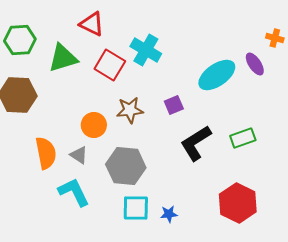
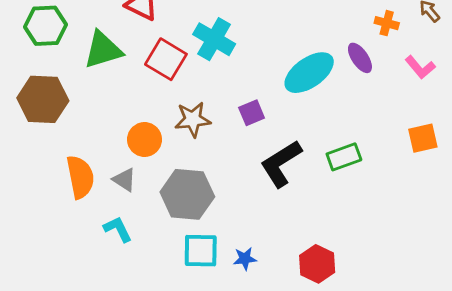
cyan L-shape: (74, 192) -> (118, 229), size x0.7
red hexagon: (238, 203) -> (317, 264), moved, size x0.7

